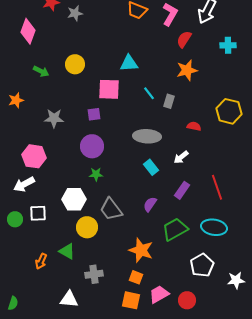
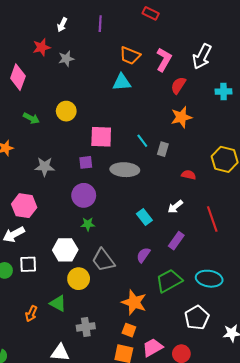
cyan triangle: (129, 63) -> (122, 82), moved
gray ellipse: (147, 136) -> (125, 170), moved
red line: (217, 187) -> (212, 219), moved

